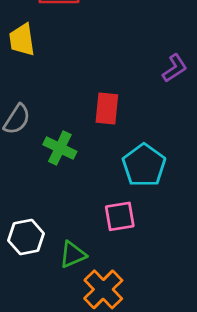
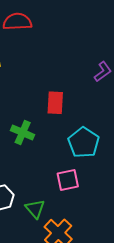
green triangle: (73, 255) -> (35, 209), turned -45

